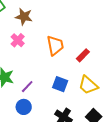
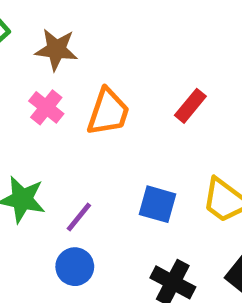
orange trapezoid: (55, 45) -> (108, 112), moved, turned 35
red rectangle: (83, 55) -> (190, 106), moved

